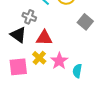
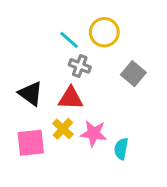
gray cross: (29, 17) -> (80, 66), moved
pink star: (59, 61) -> (94, 133), turned -30

